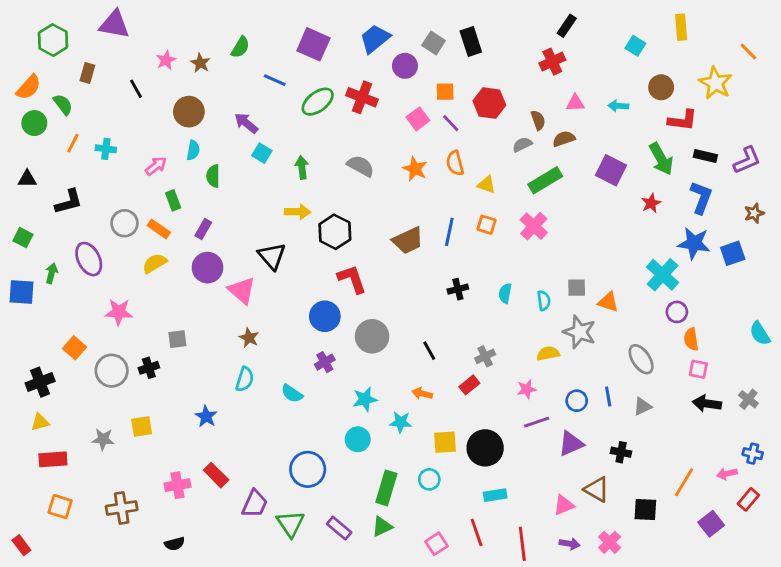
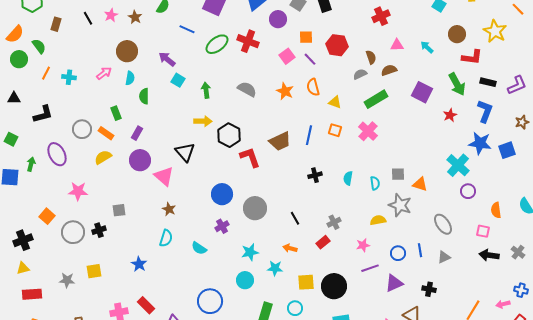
black line: (136, 89) -> (88, 18), moved
cyan arrow: (618, 106) -> (427, 47), turned 40
pink arrow: (156, 166) -> (104, 73), moved
red L-shape: (352, 279) -> (250, 157), moved
orange semicircle: (691, 339) -> (496, 210), moved

